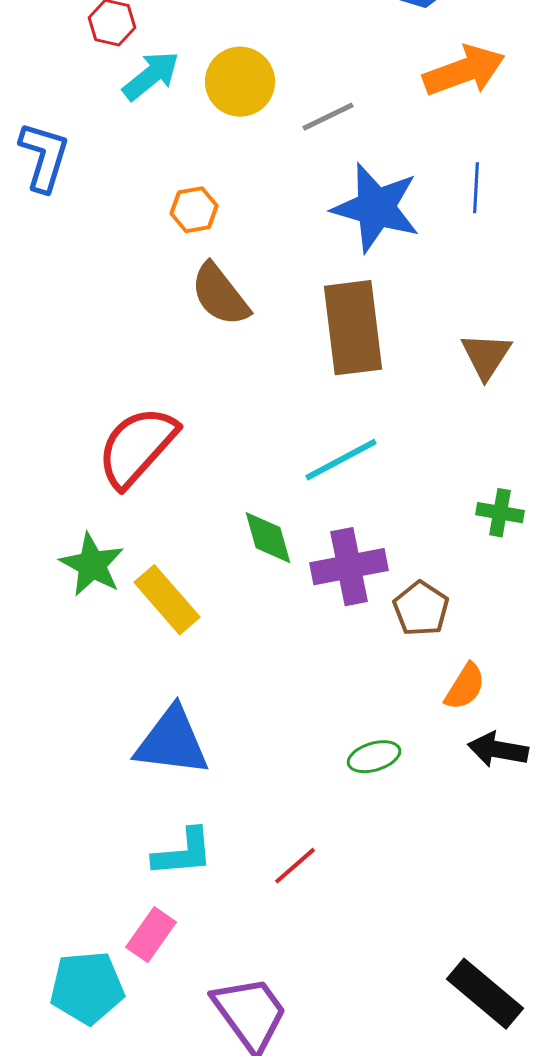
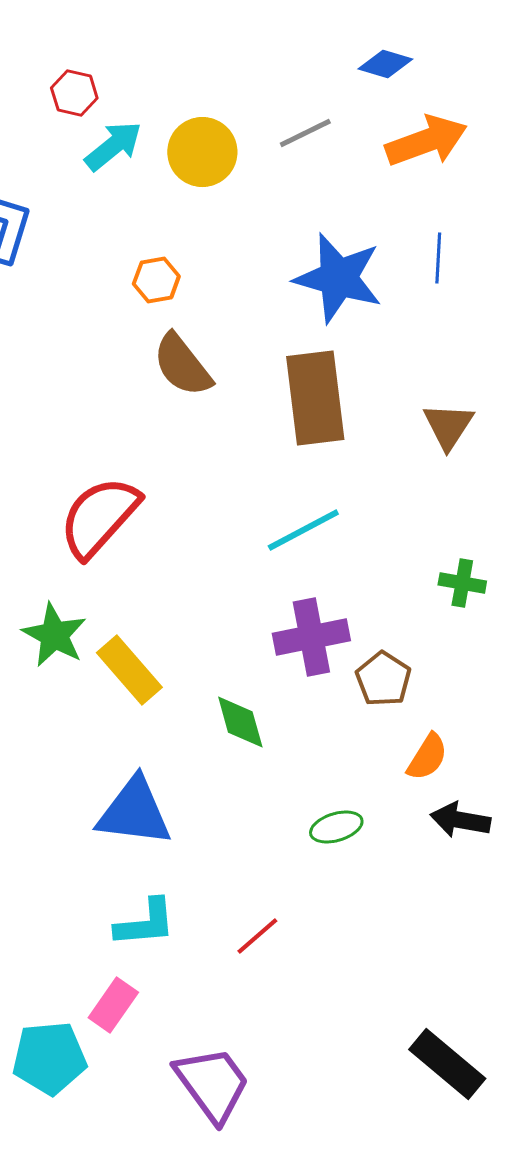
gray line: (328, 117) -> (305, 133), moved
green diamond: (268, 538) -> (240, 722), moved

